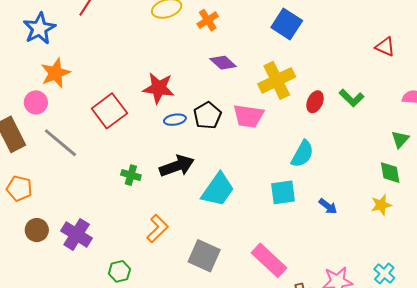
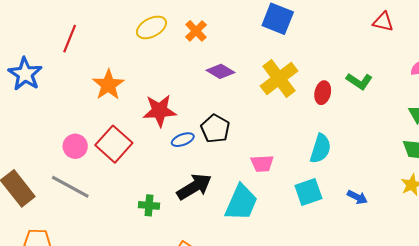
orange star: (56, 73) -> (108, 85), moved
pink circle: (36, 102) -> (75, 146), moved
pink trapezoid: (249, 116) -> (262, 163), moved, size x0.7

